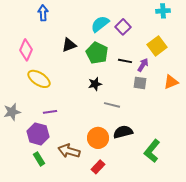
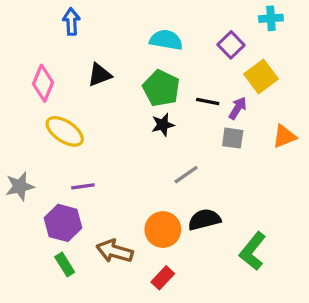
cyan semicircle: (100, 24) -> (166, 40), turned 48
purple square: (123, 27) -> (231, 45), moved
black triangle: (69, 45) -> (100, 75), moved
black star: (95, 84) -> (163, 125), moved
gray line: (112, 105) -> (186, 175), turned -49

